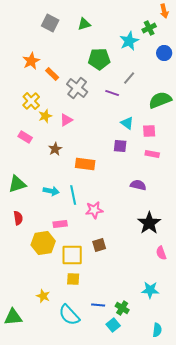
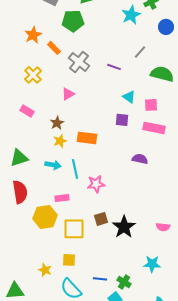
green pentagon: (99, 59) -> (73, 21), moved
gray line: (129, 78) -> (140, 52), moved
green semicircle: (160, 100) -> (162, 74), turned 35
yellow star: (45, 116) -> (60, 141), moved
pink rectangle: (152, 154) -> (154, 128), size x1.5
red semicircle: (18, 218) -> (20, 192), size x1.6
black star: (149, 223) -> (124, 227), moved
pink semicircle: (161, 253) -> (163, 227), turned -64
yellow square: (73, 279) -> (69, 260), moved

